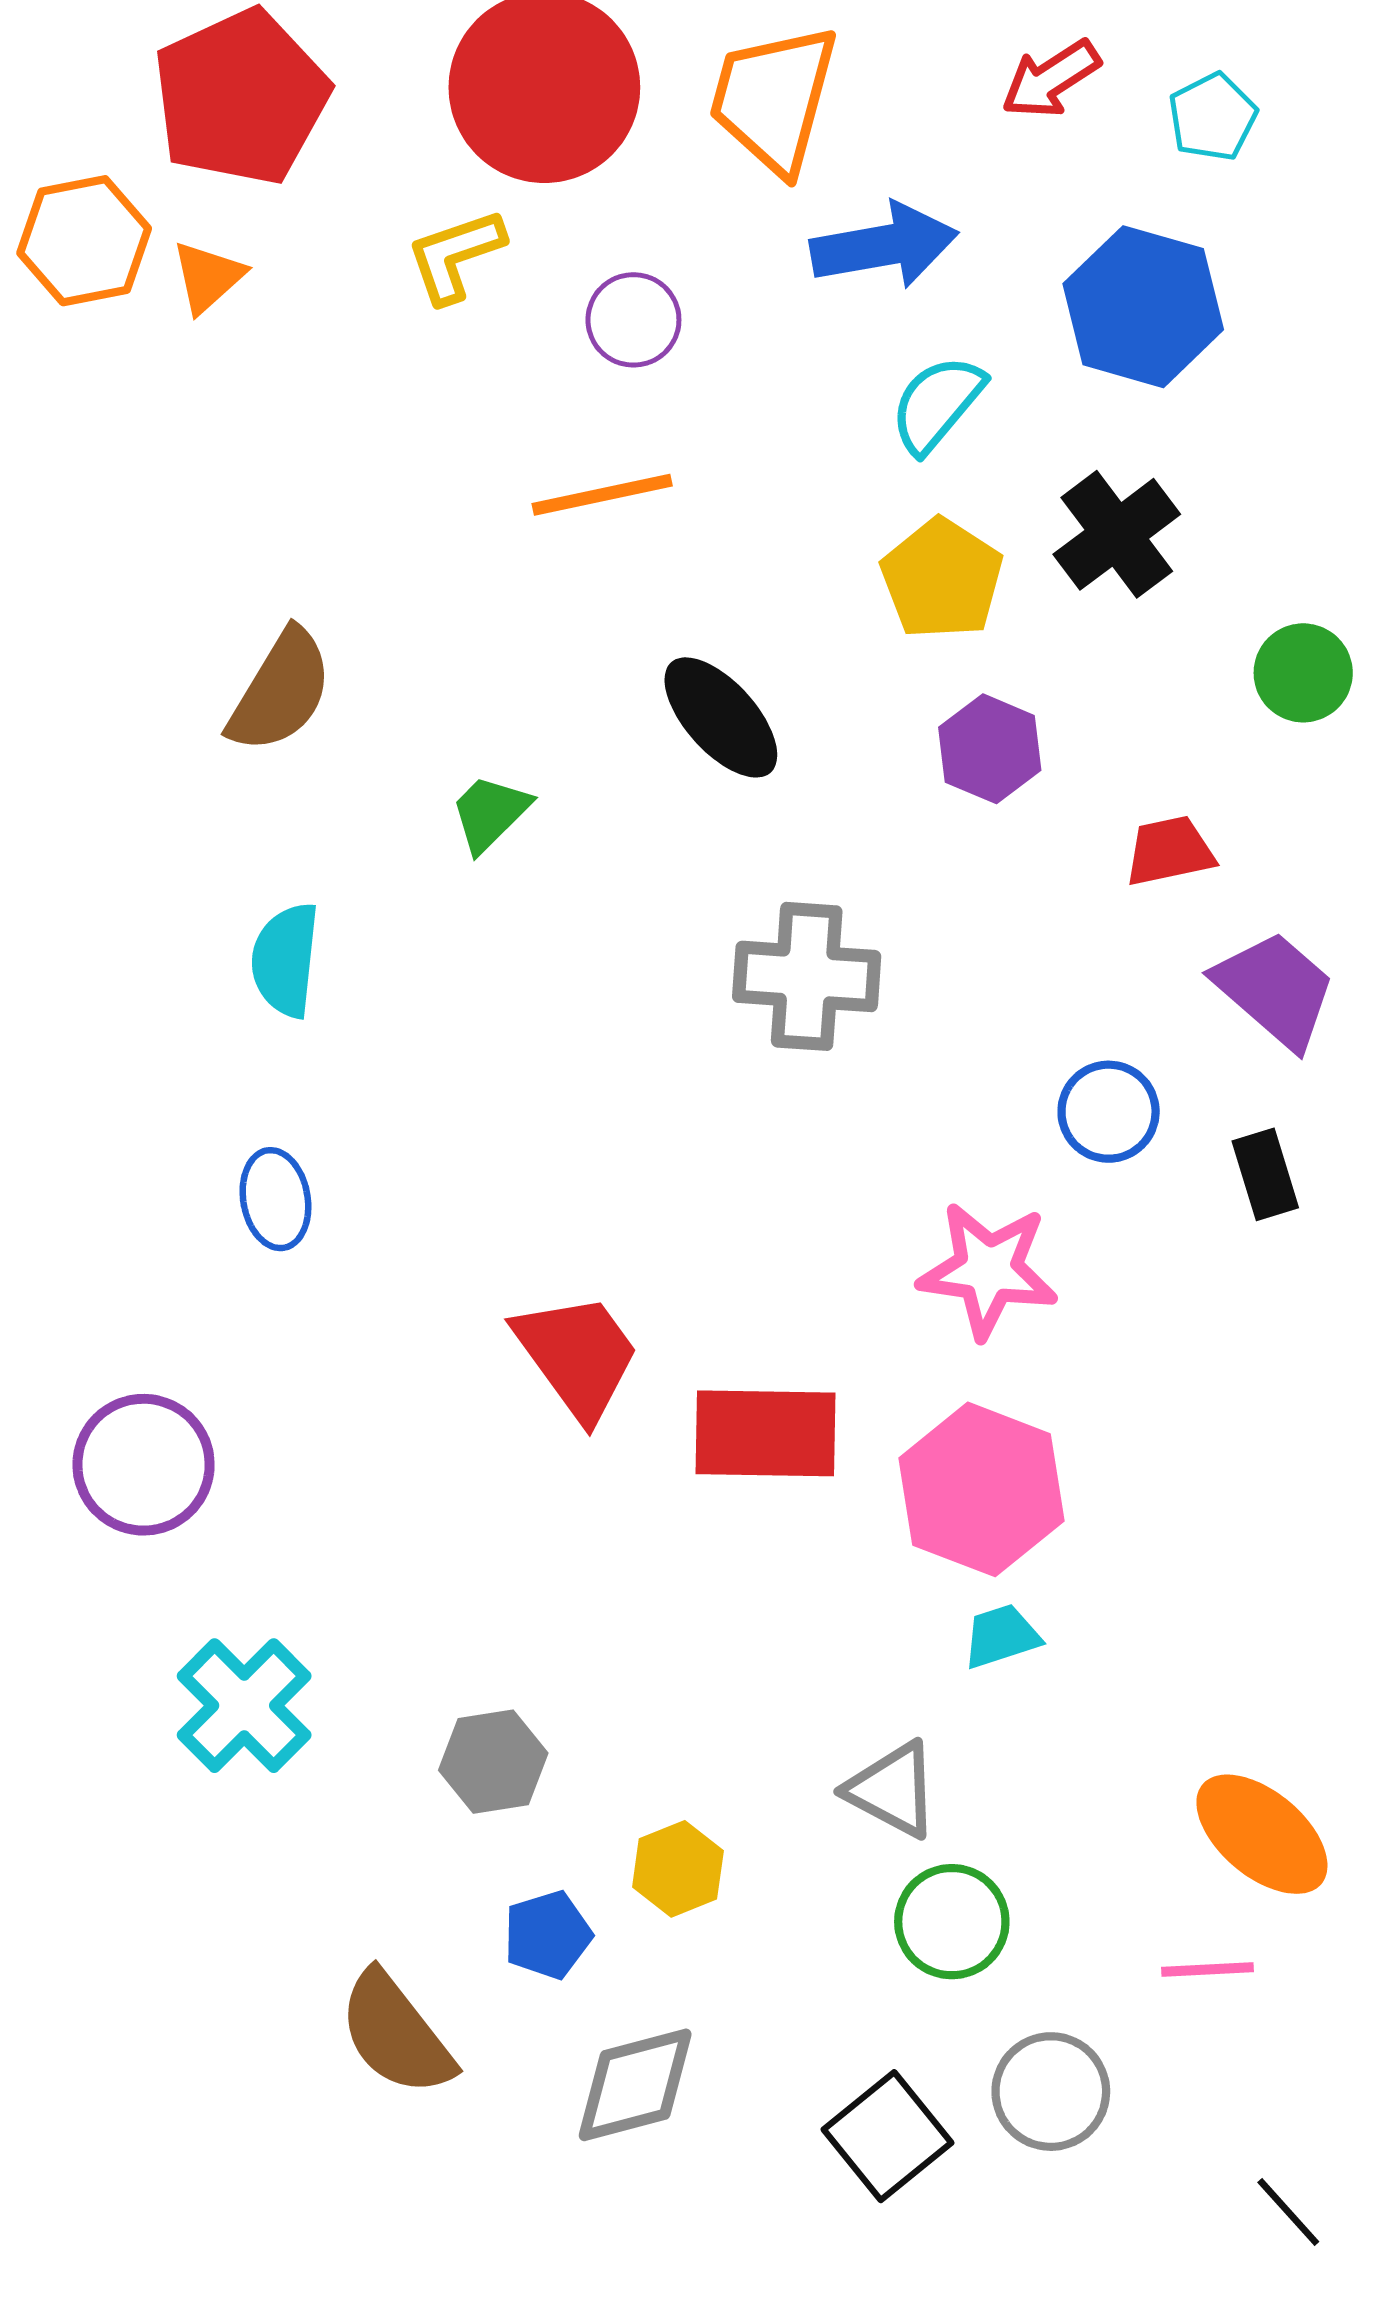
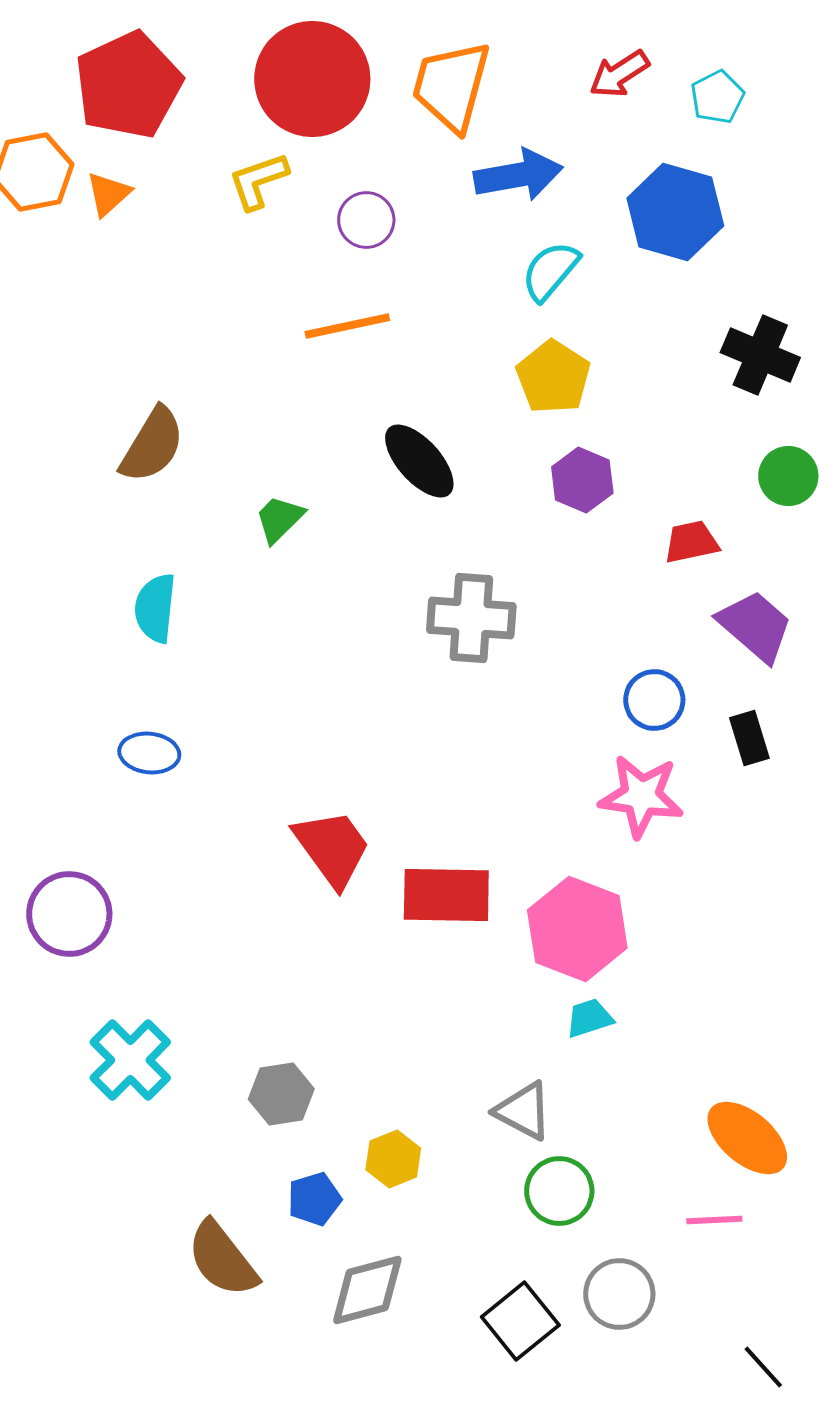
black cross: (1117, 534) -> (760, 355), moved, turned -30
green circle: (1303, 673) -> (788, 476), moved
blue ellipse: (275, 1199) -> (149, 753), turned -74
pink star: (988, 1270) -> (641, 796), moved

